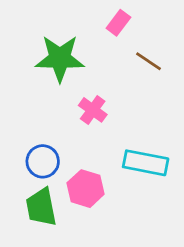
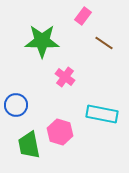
blue circle: (43, 161) -> (16, 105), moved

